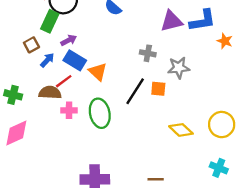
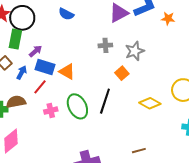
orange square: (158, 89) -> (122, 73), turned -32
black line: (135, 91) -> (105, 101), moved
brown semicircle: (50, 93) -> (16, 102), moved

